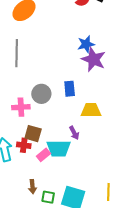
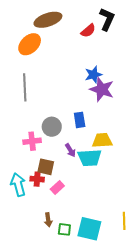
purple arrow: (74, 133) -> (70, 150), moved
cyan trapezoid: (59, 148) -> (90, 158), moved

